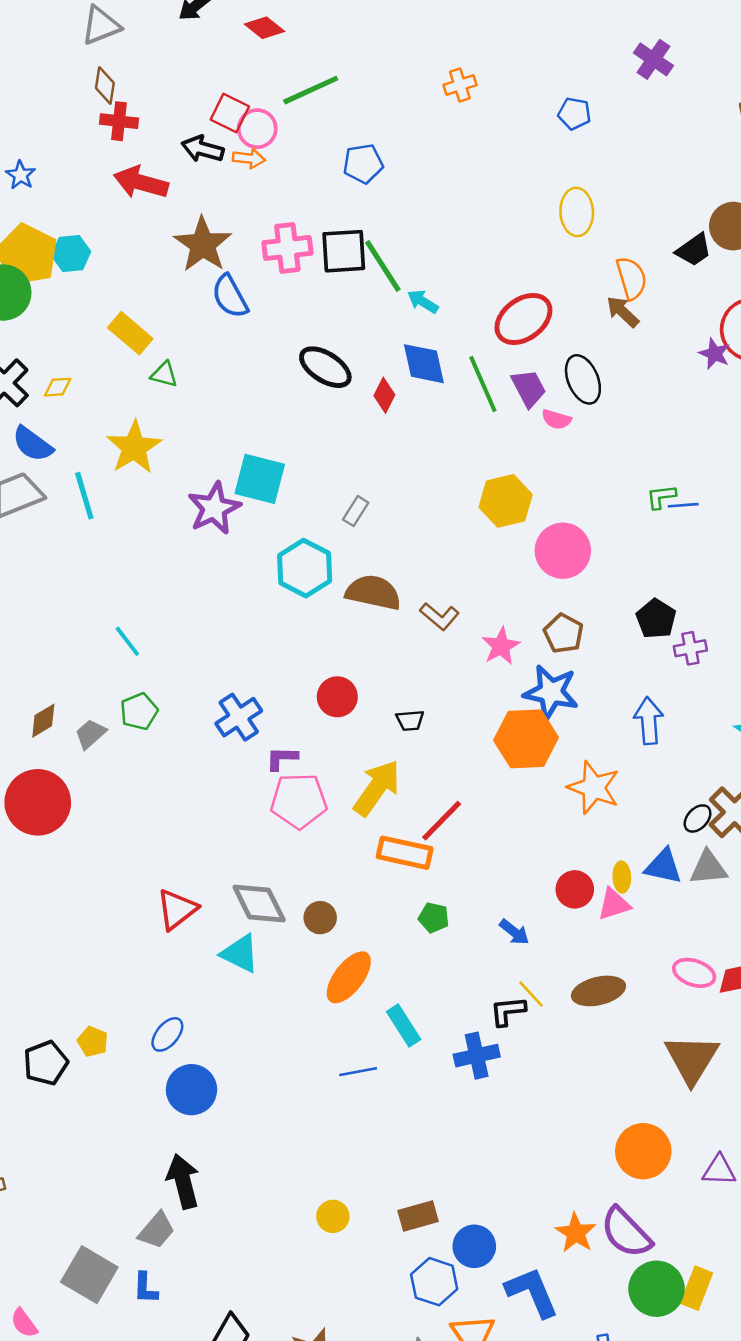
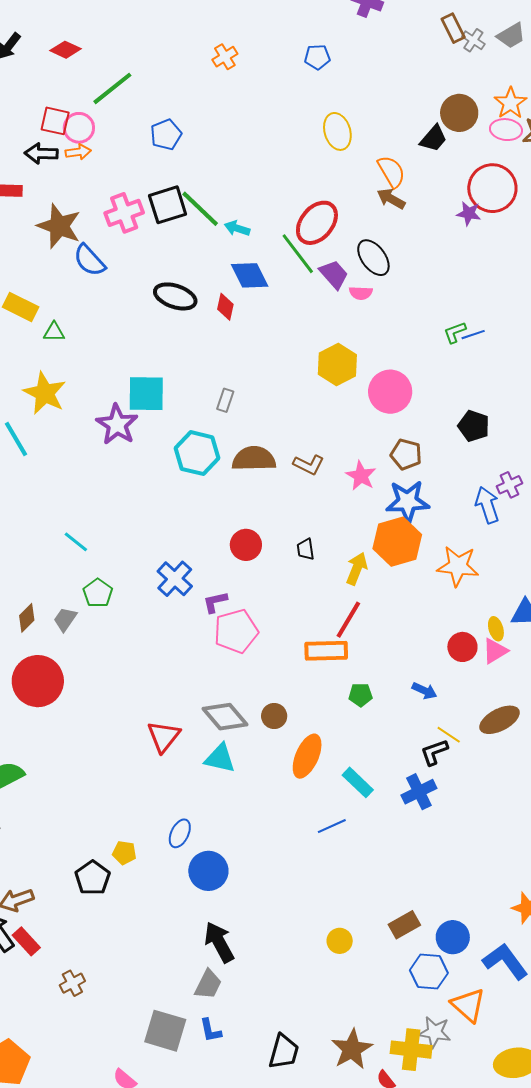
green line: (483, 384) -> (298, 254), moved
purple cross: (690, 648) -> (509, 485), moved
black trapezoid: (410, 720) -> (306, 549), turned 100
yellow arrow: (377, 788) -> (357, 569), moved, size x0.7

